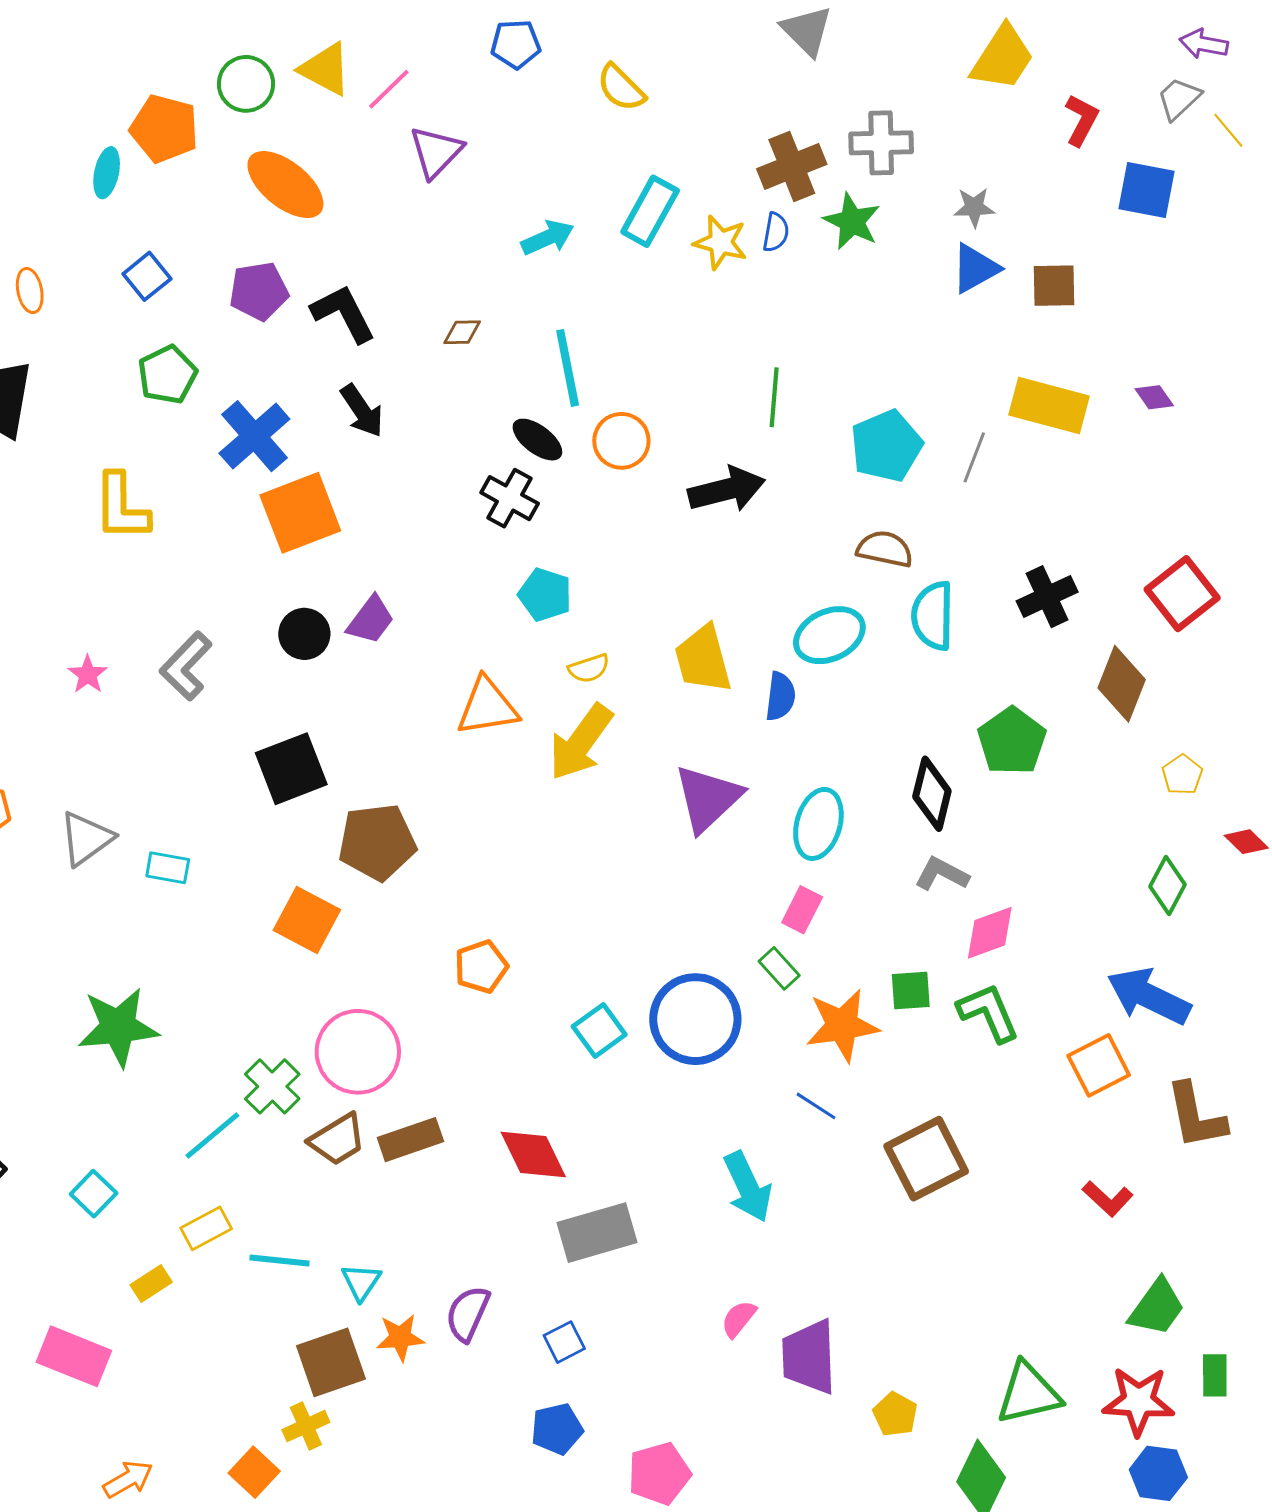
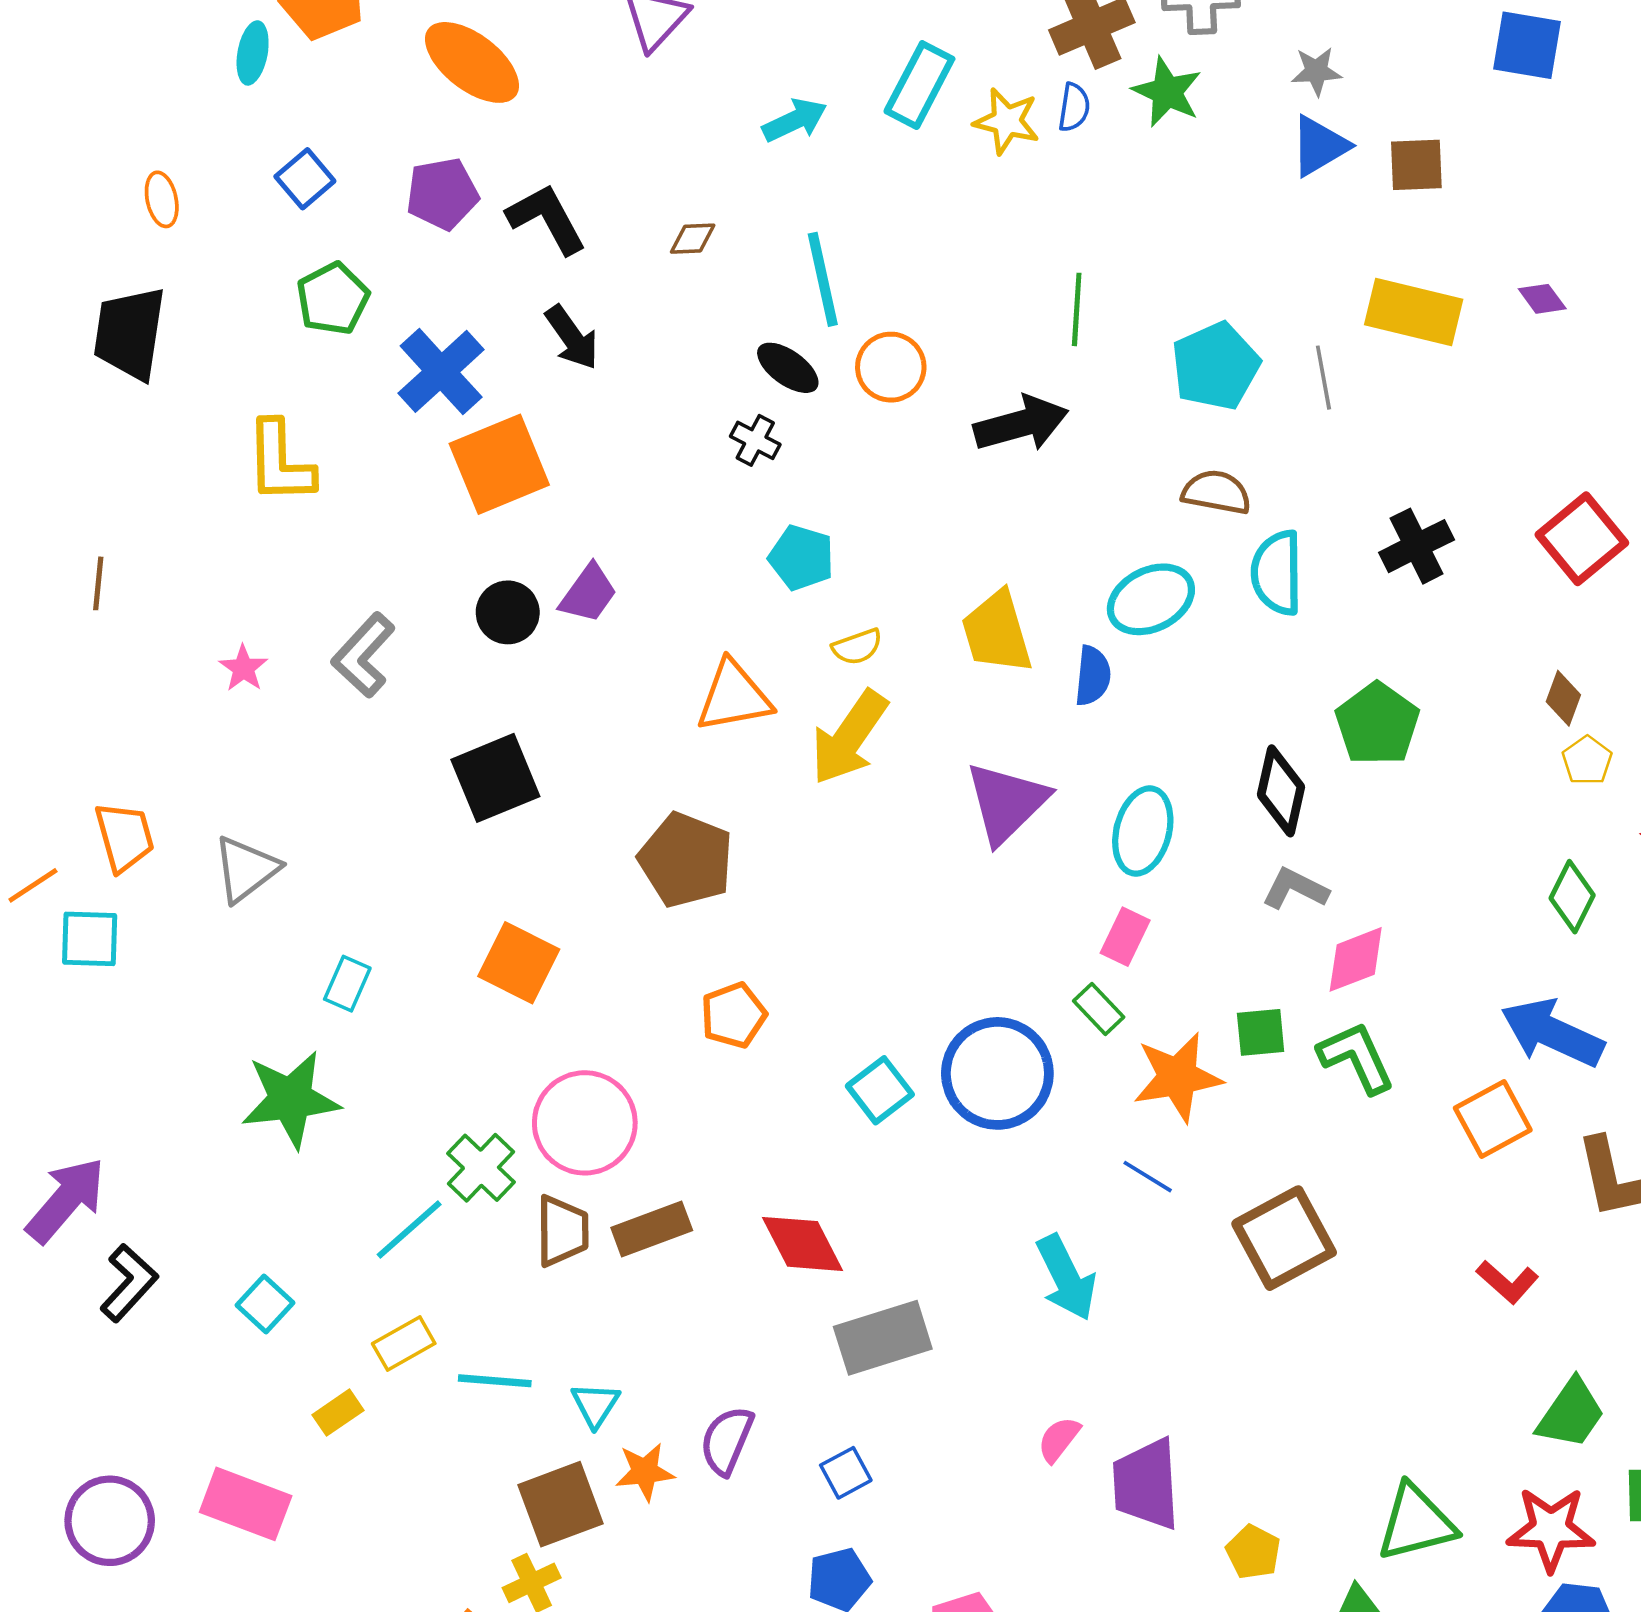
gray line: (974, 457) -> (1323, 378), turned -30
black cross: (510, 498) -> (755, 440), size x0.7
brown diamond: (1122, 684) -> (1563, 698), moved, size x0.6
brown pentagon: (377, 842) -> (686, 860), moved, turned 30
cyan rectangle: (168, 868) -> (347, 984), moved, turned -75
brown trapezoid: (337, 1139) -> (562, 1231), turned -58

